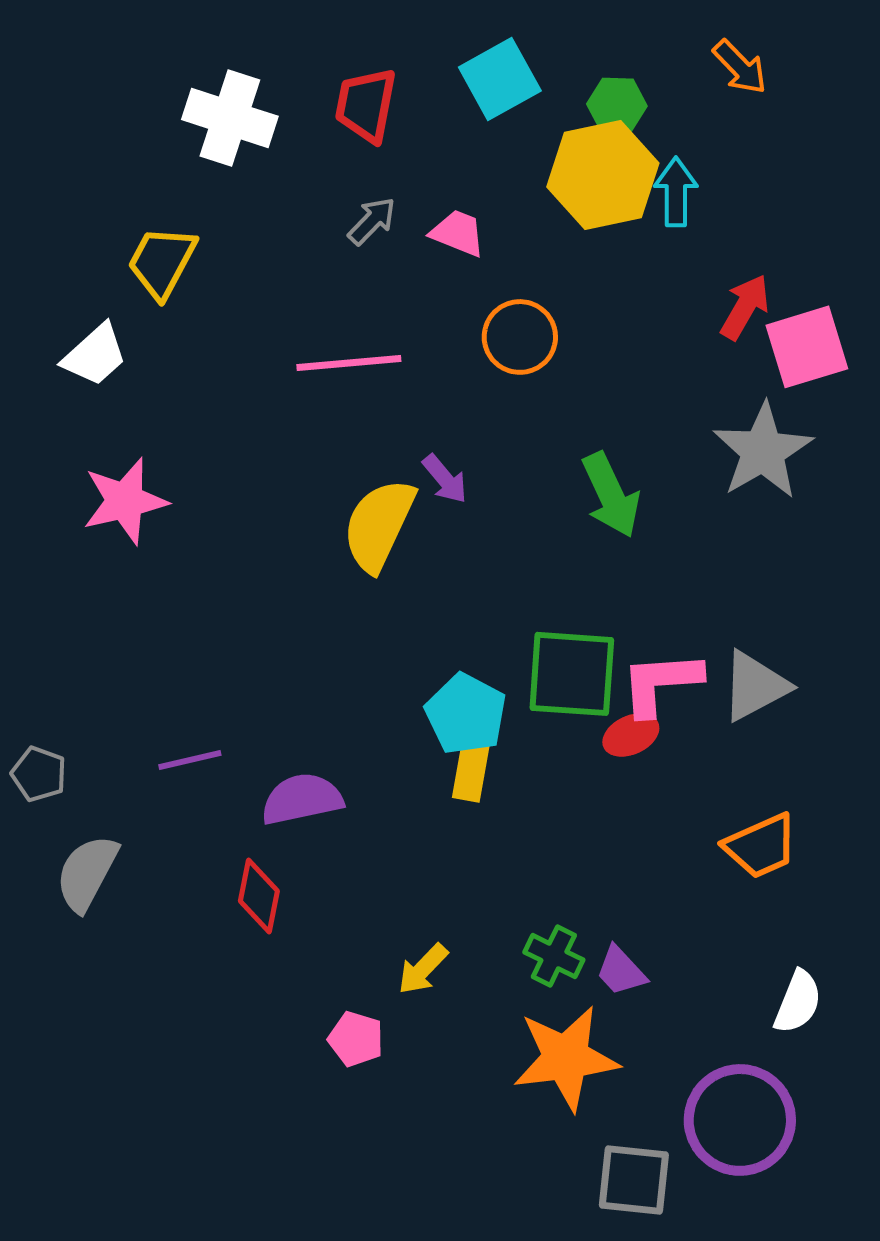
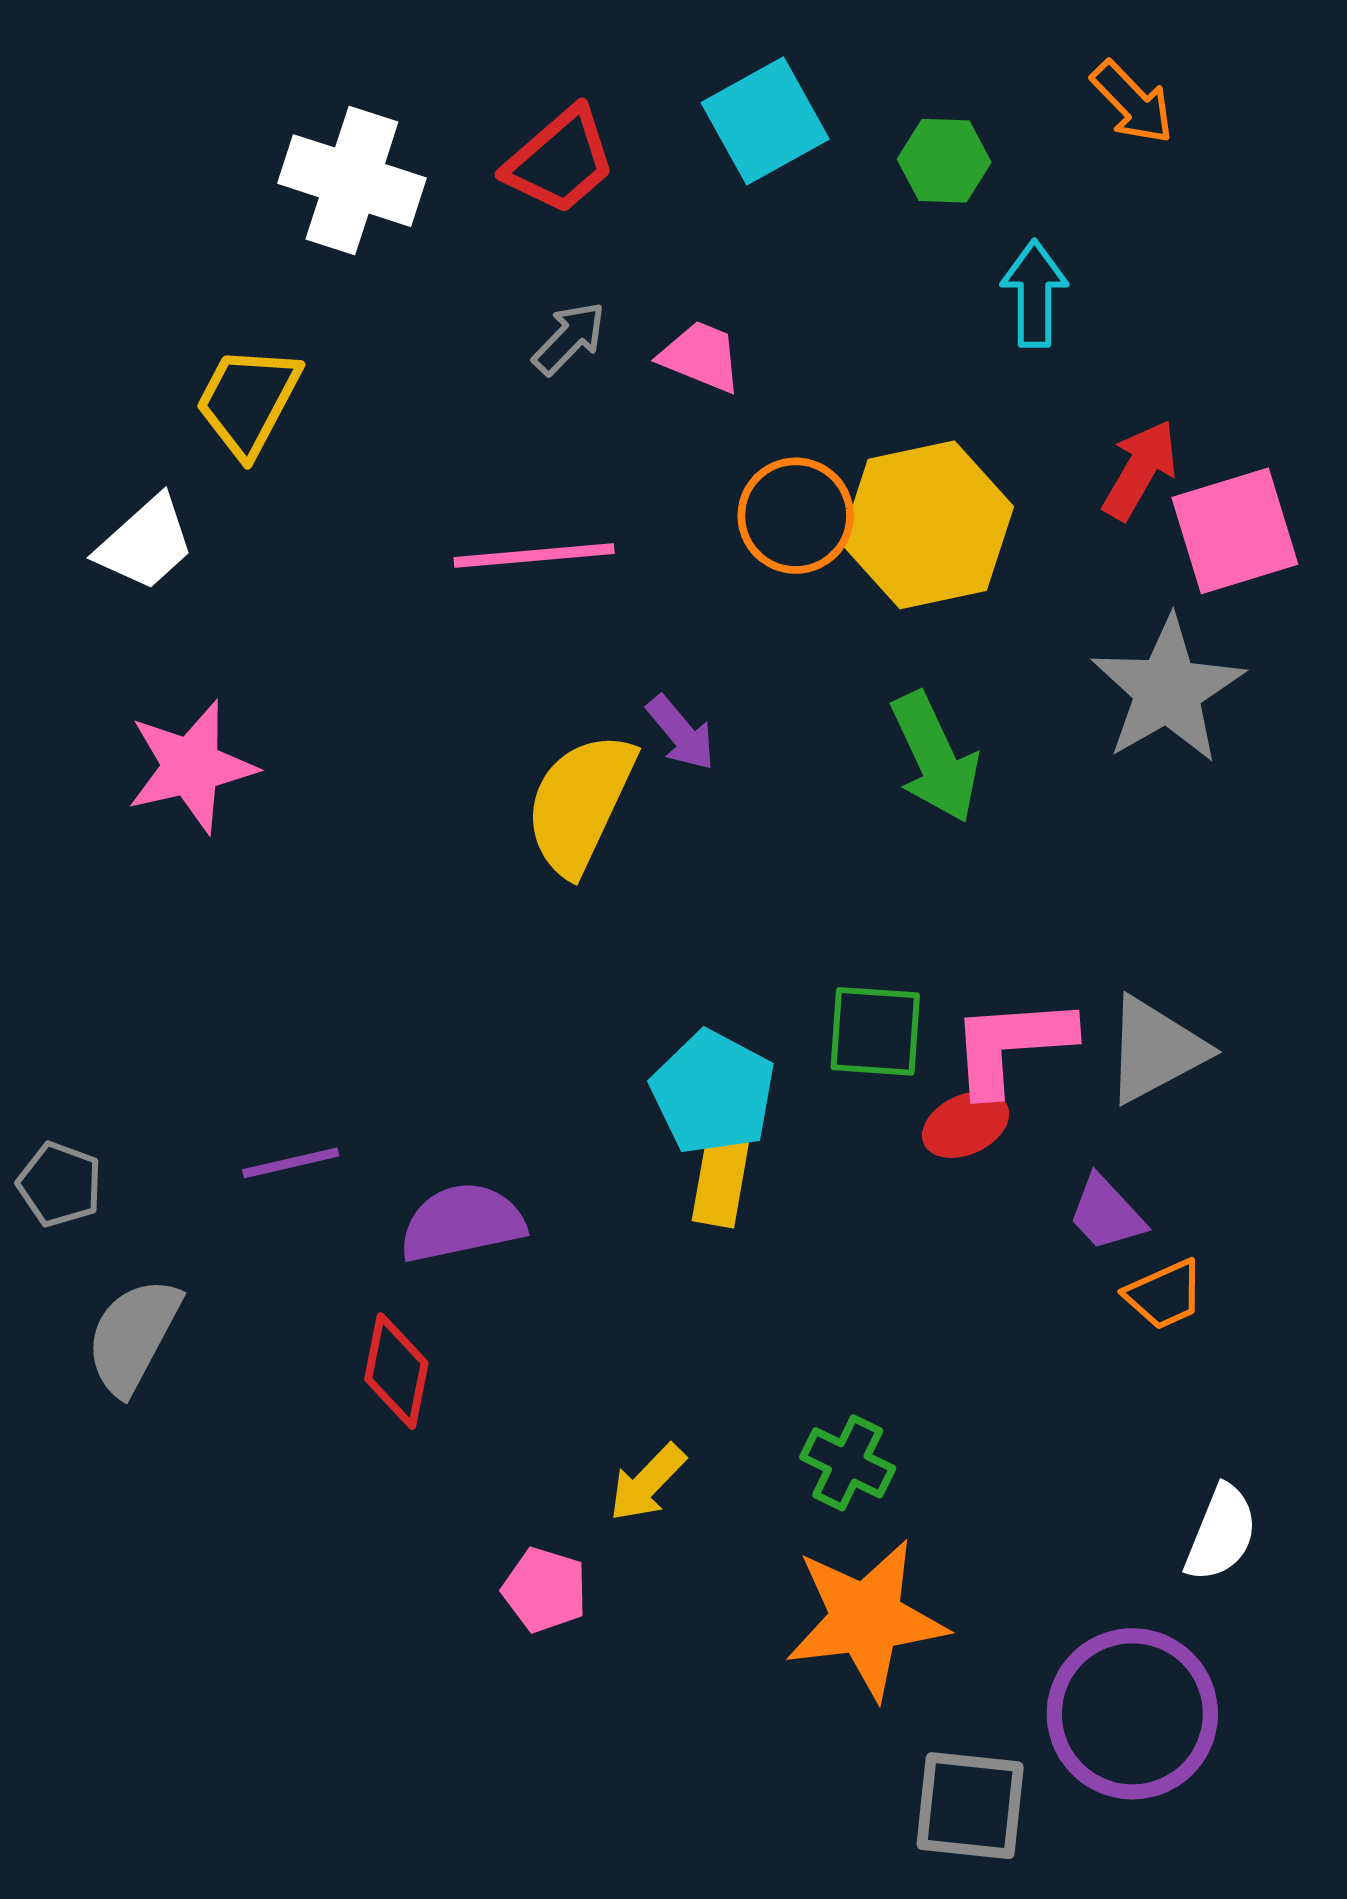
red trapezoid: (366, 105) -> (560, 161), turned -142
yellow hexagon: (603, 175) -> (927, 525), moved
green square: (572, 674) -> (875, 1031), size x0.7
orange trapezoid: (761, 846) -> (1164, 1295), size x0.7
purple trapezoid: (621, 971) -> (1106, 1213), moved

